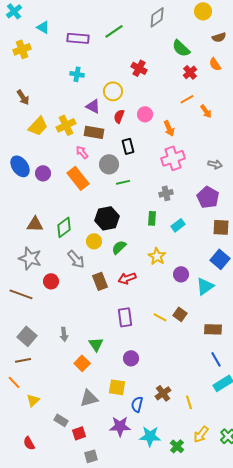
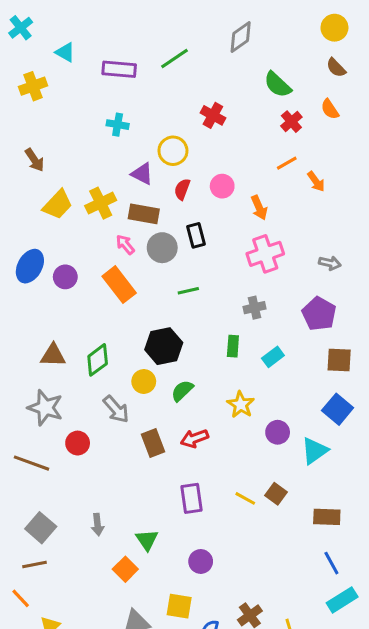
yellow circle: (203, 11) -> (334, 28), moved
brown semicircle: (219, 37) -> (336, 68), turned 64
gray circle: (109, 164) -> (162, 248), moved
blue ellipse: (20, 166) -> (30, 266), turned 65

